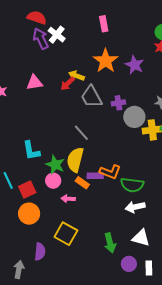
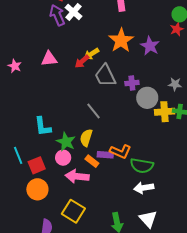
yellow arrow: (77, 76) -> (91, 54), turned -56
yellow semicircle: (75, 160) -> (86, 138), size x0.7
pink arrow: (68, 199) -> (77, 176), size x1.6
white triangle: (141, 238) -> (148, 219), turned 30

